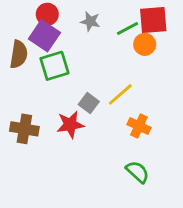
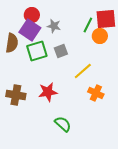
gray star: (90, 21) -> (54, 26), moved
green line: (127, 29) -> (88, 25), turned -35
gray square: (89, 103) -> (61, 51), moved, turned 32
green semicircle: (138, 172) -> (63, 124), moved

